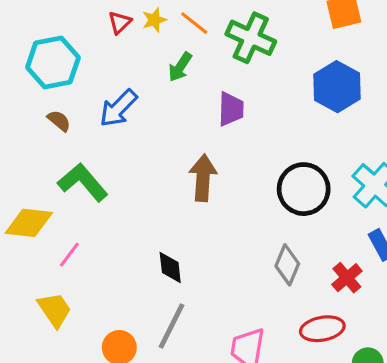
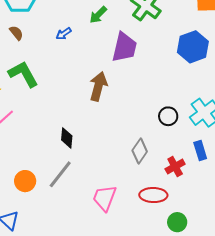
blue arrow: (118, 108) -> (64, 34), moved, size x0.6
purple trapezoid: (231, 109) -> (124, 47), size x1.4
black circle: (304, 189) -> (168, 116), moved, size x0.6

